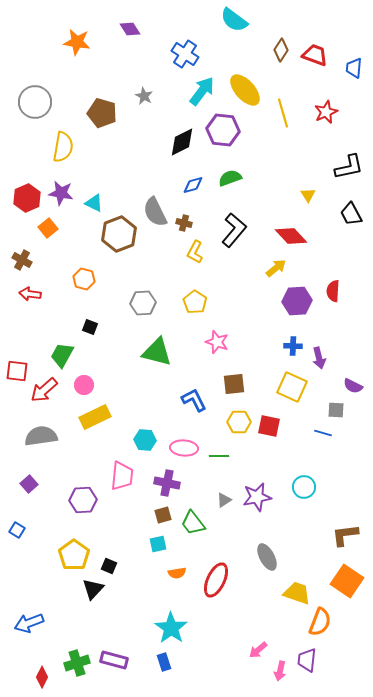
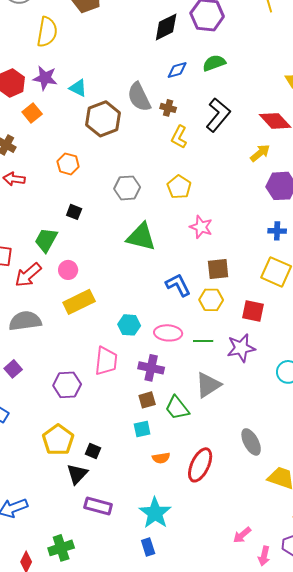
yellow hexagon: (239, 422) -> (211, 300), moved
purple star: (257, 497) -> (241, 348), moved
gray triangle: (224, 500) -> (208, 385), size x1.8
purple rectangle: (114, 660) -> (98, 506), moved

